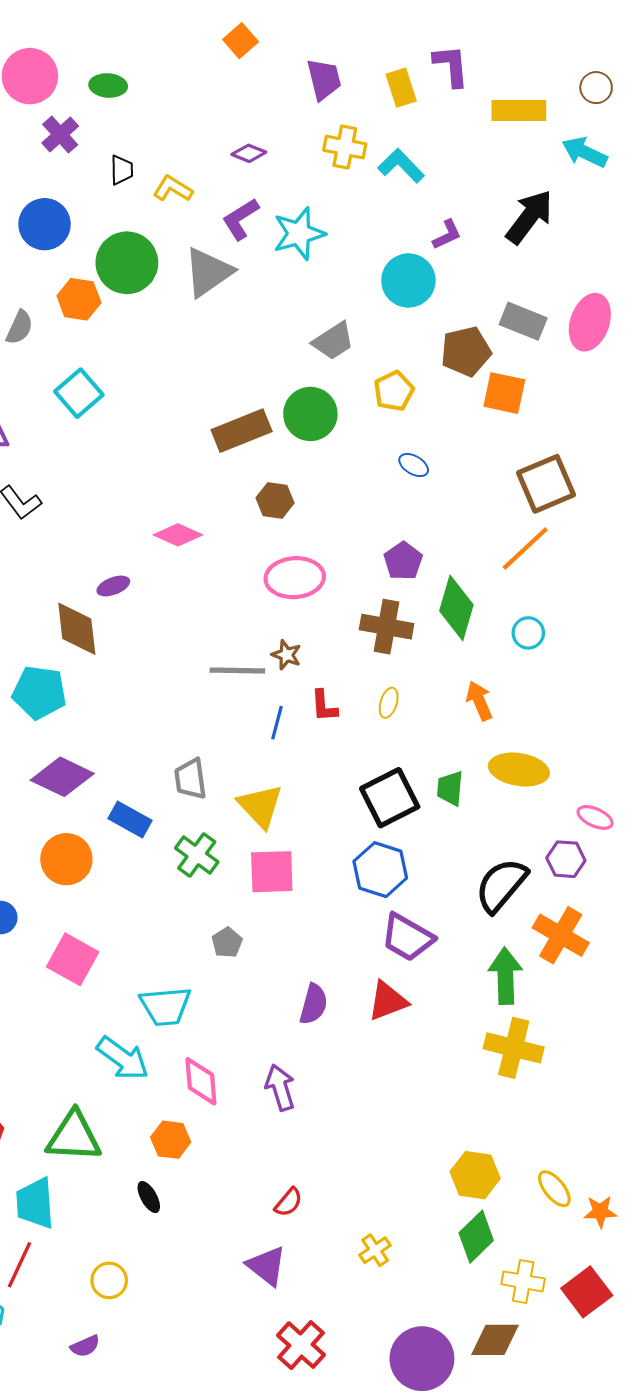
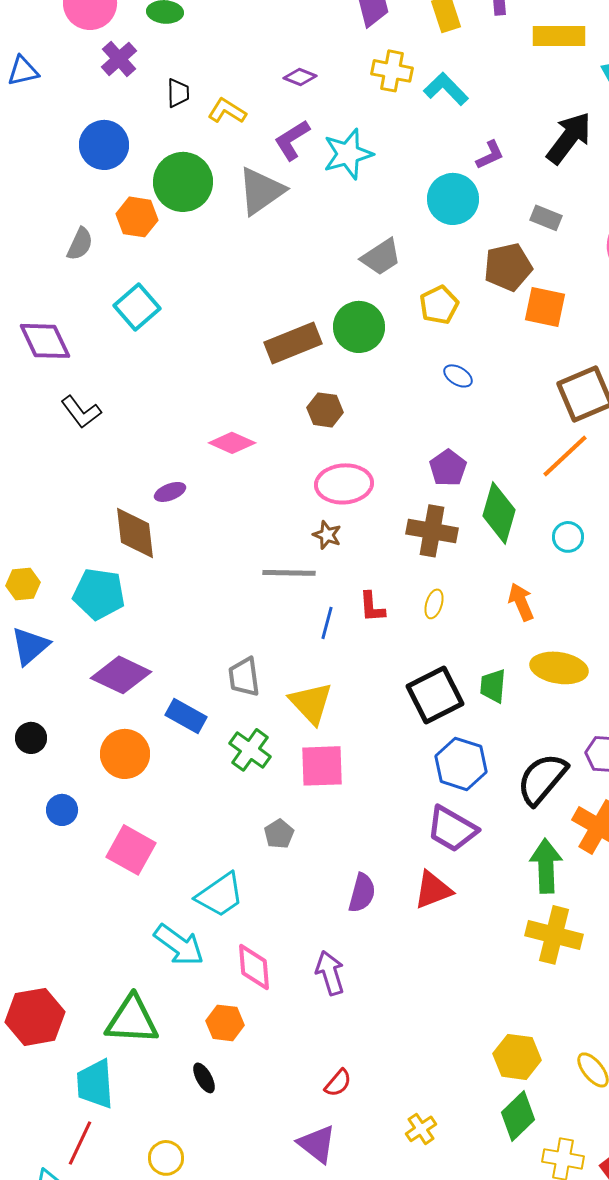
gray rectangle: (523, 321) -> (546, 218), moved, size x0.7
brown star: (286, 655) -> (327, 535), moved
blue hexagon: (380, 870) -> (461, 764), moved
cyan trapezoid: (165, 1006) -> (220, 895), turned -30

